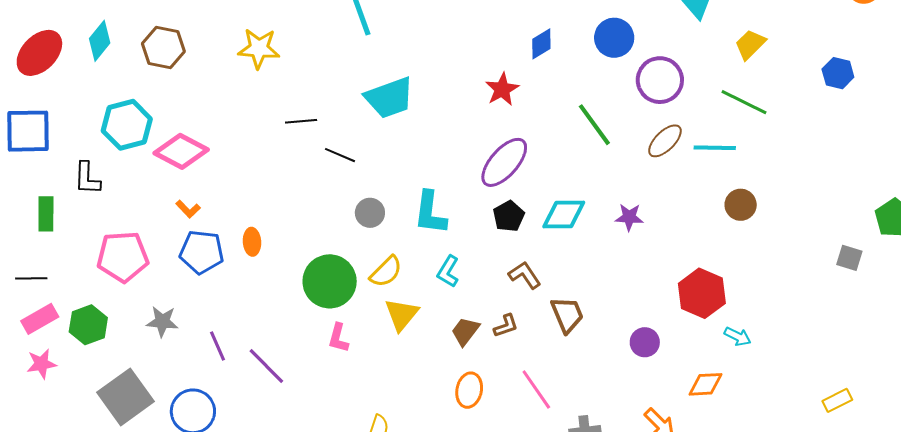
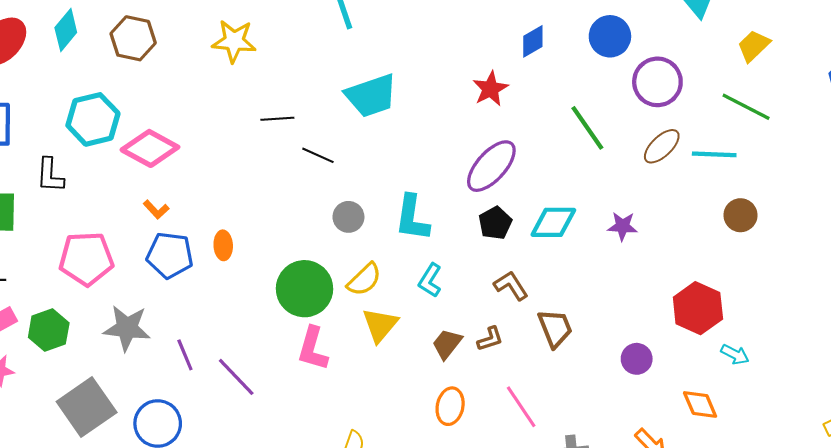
gray star: (162, 322) -> (127, 328), size x1.4
pink L-shape: (338, 338) -> (313, 349), size x1.4
orange diamond: (705, 384) -> (700, 404), turned 69

